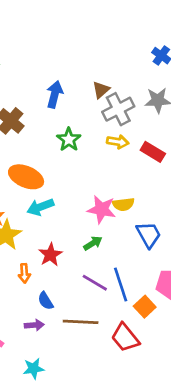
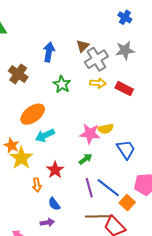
orange ellipse: (26, 177) -> (33, 114), turned -55
purple line: (95, 283) -> (89, 188), turned 48
blue line: (121, 284) -> (108, 188), turned -30
brown line: (81, 322) -> (98, 216), moved

